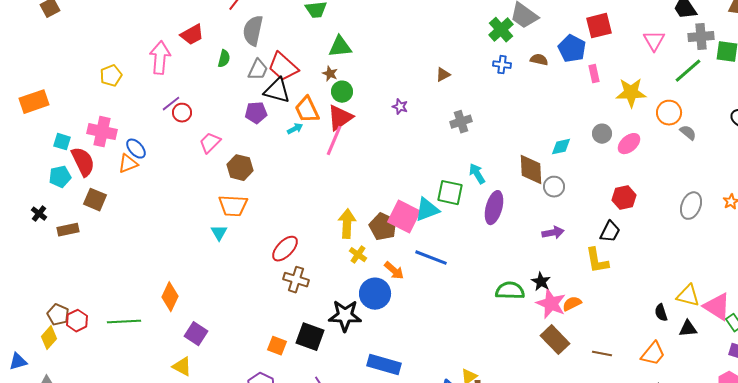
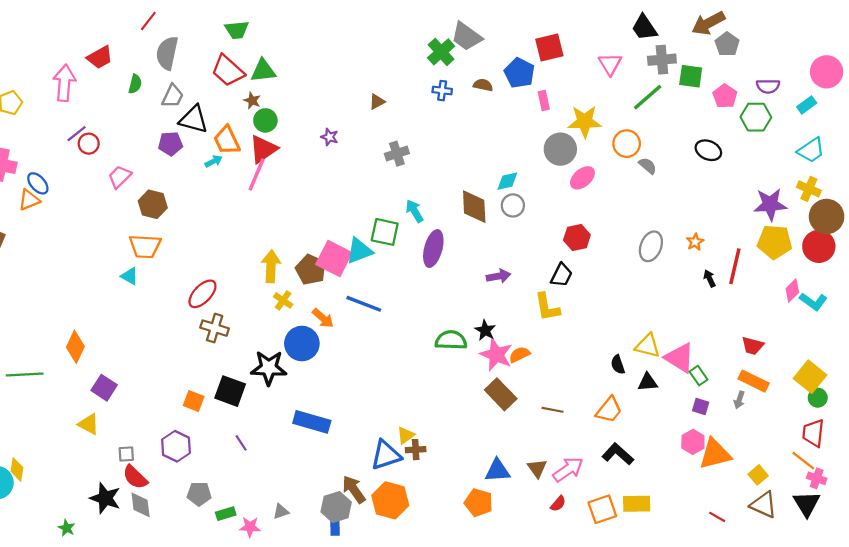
red trapezoid: (283, 67) -> (228, 71), moved
gray circle: (602, 134) -> (560, 149), moved, size x1.5
gray circle: (554, 187) -> (513, 205), moved
cyan triangle: (219, 233) -> (130, 276), turned -30

